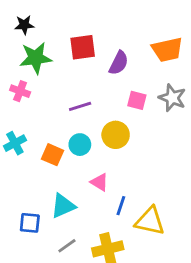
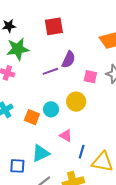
red square: (83, 47) -> (54, 26), moved
purple semicircle: (119, 63) -> (69, 60), moved
purple line: (80, 106) -> (50, 71), moved

